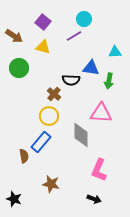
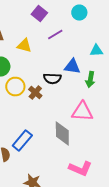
cyan circle: (84, 19) -> (79, 12), moved
purple square: (43, 22) -> (39, 14), moved
yellow circle: (49, 116) -> (15, 86), moved
pink L-shape: (99, 170) -> (80, 168), turned -90

